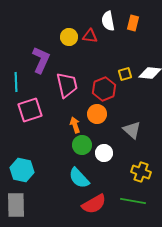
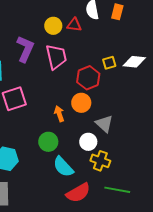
pink trapezoid: (67, 85) -> (56, 57), moved
gray triangle: (132, 130) -> (104, 124), moved
green circle: (82, 145) -> (48, 142), moved
yellow cross: (141, 172) -> (100, 161), moved

